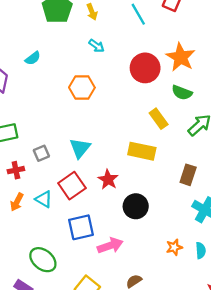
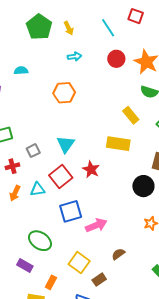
cyan arrow: (97, 46) -> (74, 57), turned -40
cyan semicircle: (33, 58) -> (21, 71), turned -144
red circle: (145, 68) -> (116, 59), moved, size x0.7
cyan triangle: (44, 199) -> (38, 189), turned -35
black circle: (136, 206) -> (143, 186), moved

